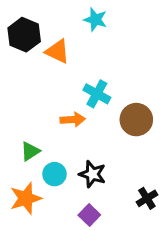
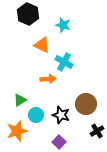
cyan star: (95, 20) -> (63, 25), moved
black hexagon: (24, 35) -> (28, 14), moved
orange triangle: (58, 51) -> (42, 45), moved
brown circle: (136, 120) -> (86, 104), moved

